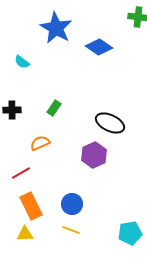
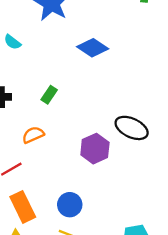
blue diamond: (99, 47) -> (93, 48), moved
black ellipse: (110, 123) -> (132, 128), moved

